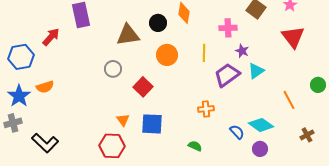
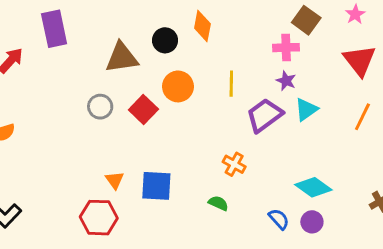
pink cross: (228, 28) -> (286, 48), moved
red square: (143, 87) -> (143, 110), moved
orange line: (289, 100) -> (362, 117), moved, turned 54
orange cross: (206, 109) -> (234, 164), turned 35
blue semicircle: (237, 132) -> (279, 219), moved
green semicircle: (195, 146) -> (218, 203), moved

